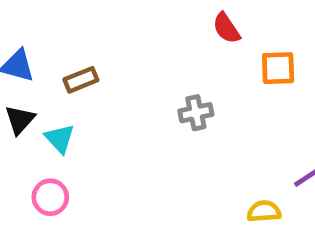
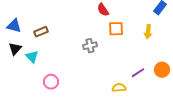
orange square: (278, 68) -> (116, 29), moved
pink circle: (50, 197) -> (51, 82), moved

